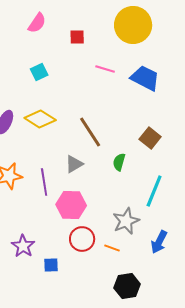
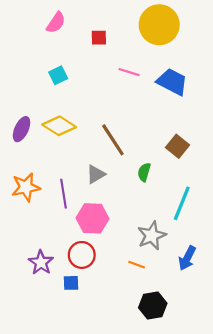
red circle: (82, 239) -> (82, 255), moved

